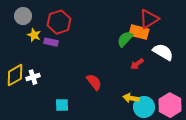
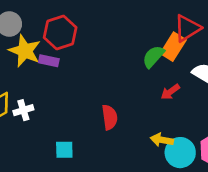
orange rectangle: (139, 32) -> (173, 47), turned -72
yellow star: (34, 35) -> (25, 51), size x1.6
red semicircle: (94, 82) -> (110, 117), turned 30

